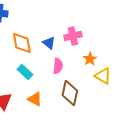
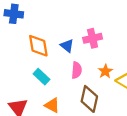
orange star: (90, 59) -> (105, 71), moved

